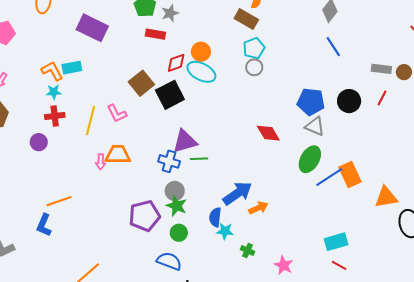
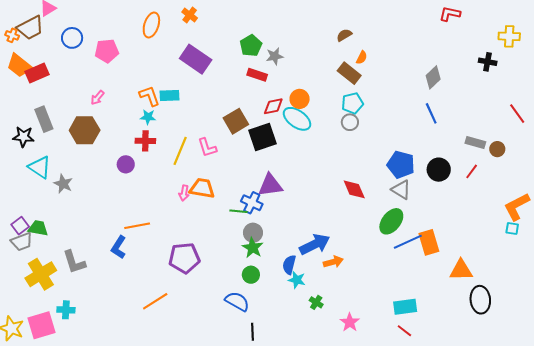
green line: (199, 159) -> (239, 211), moved
purple pentagon: (145, 216) -> (184, 258), moved

